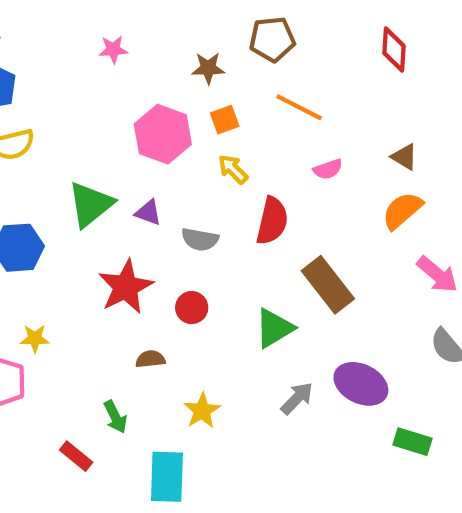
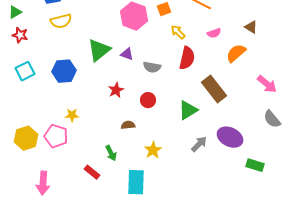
yellow arrow: (233, 169) -> (178, 32), moved
orange semicircle: (402, 211) -> (236, 53), moved
red star: (126, 287) -> (116, 90), size x0.6

